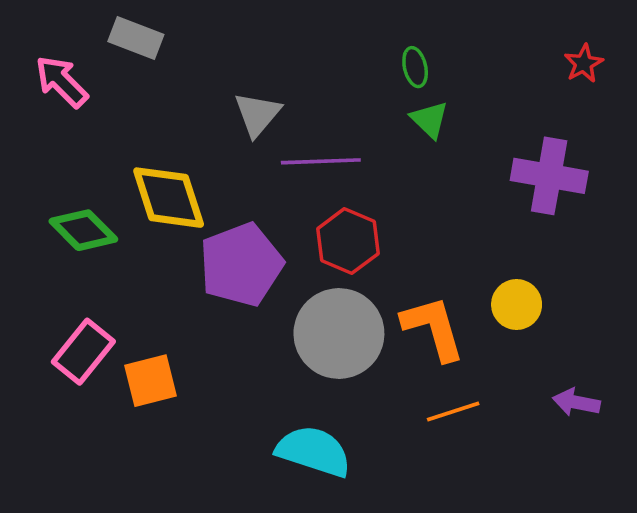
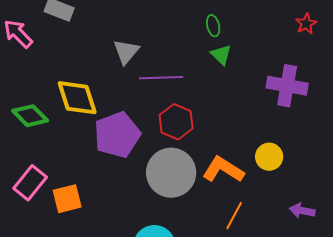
orange L-shape: (433, 328) -> (223, 170), turned -42
orange line: (453, 411) -> (234, 216), turned -44

